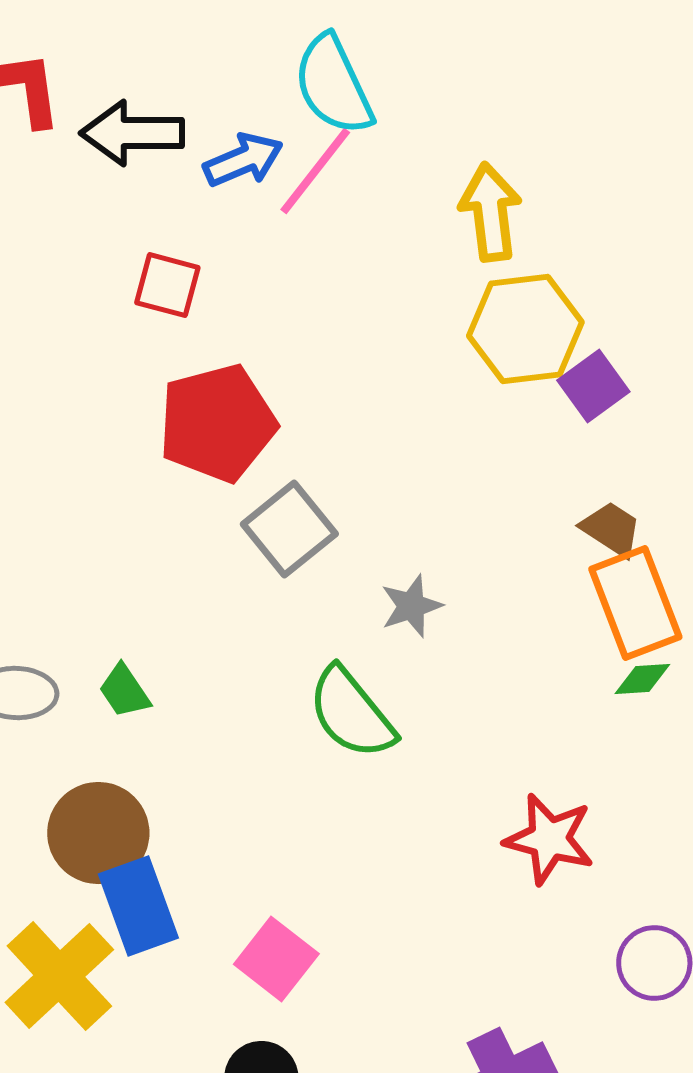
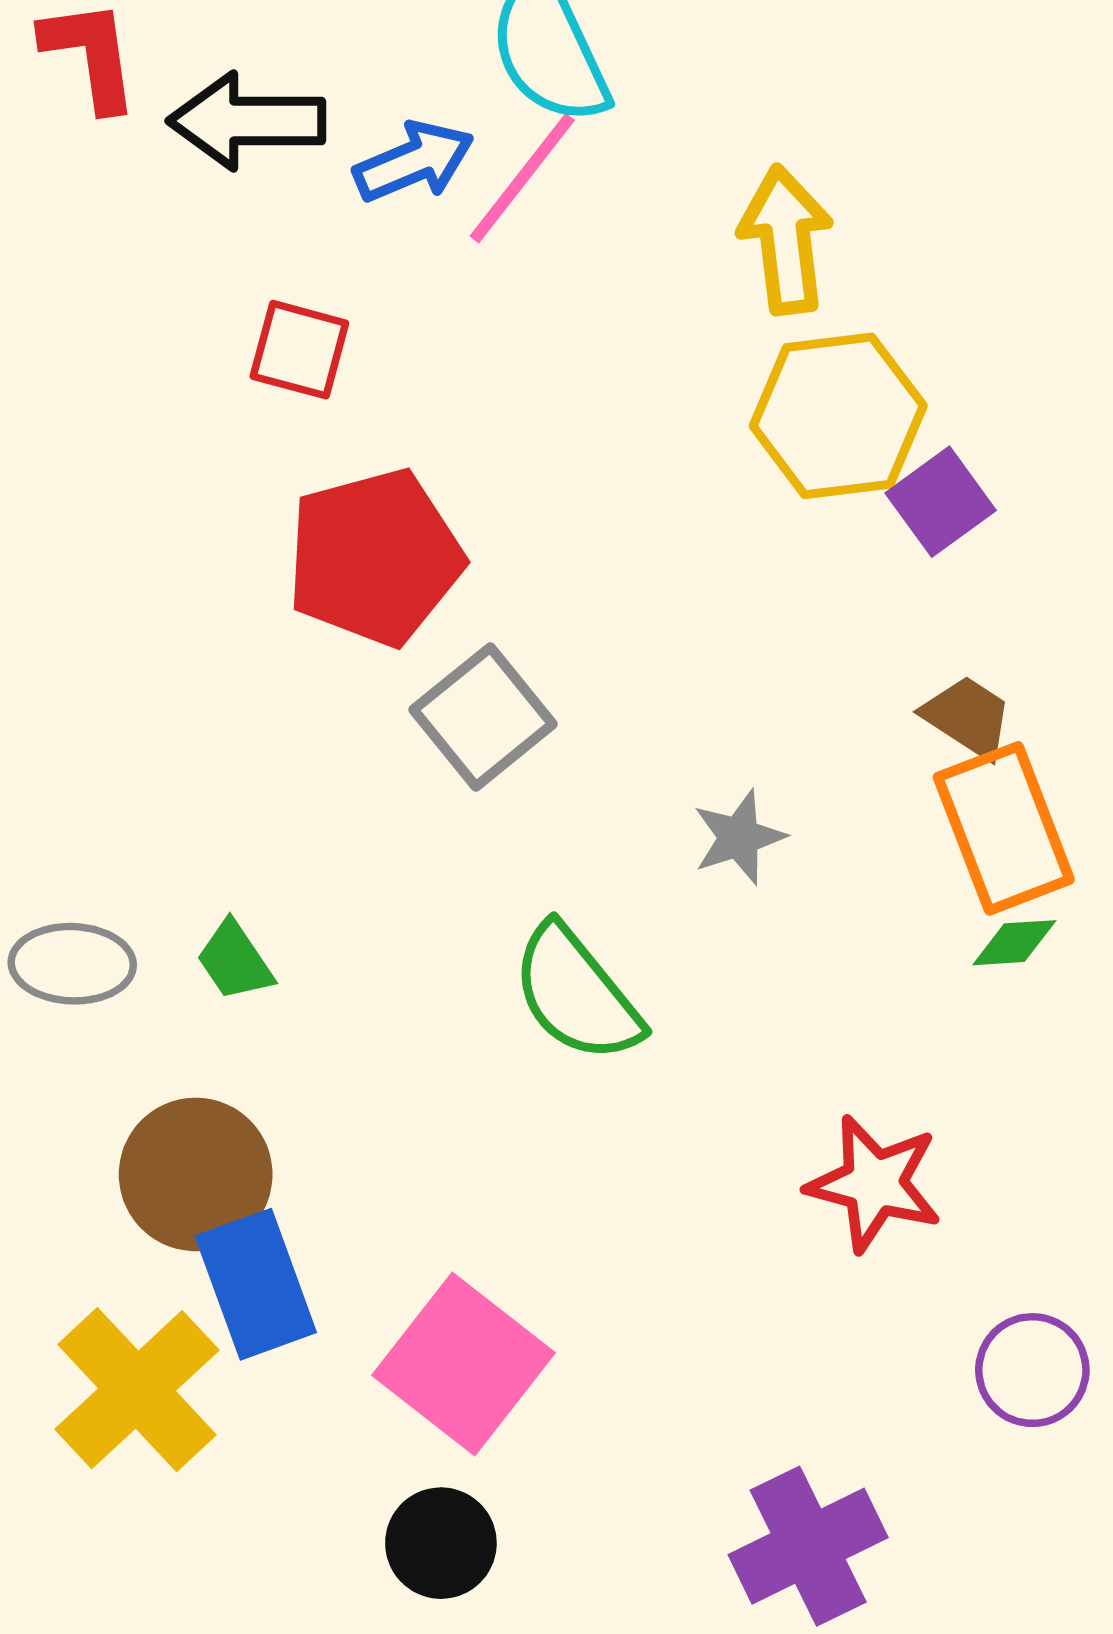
gray star: (411, 606) -> (739, 837), moved
pink square: (276, 959) -> (464, 1364), size x1.4

